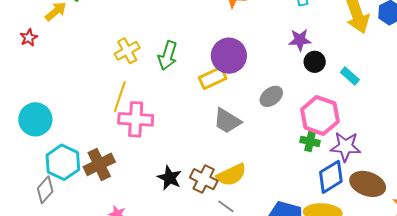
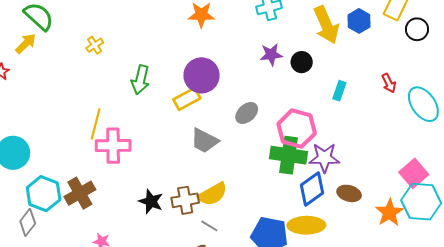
yellow cross: (127, 51) -> (95, 45), moved, size x0.7
black circle: (315, 62) -> (302, 62), moved
cyan rectangle: (350, 76) -> (339, 91), moved, turned 72
green cross: (310, 141) -> (289, 155), size x1.8
brown cross: (204, 179) -> (185, 200), turned -32
brown ellipse: (368, 184) -> (349, 193), size x0.7

